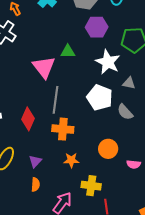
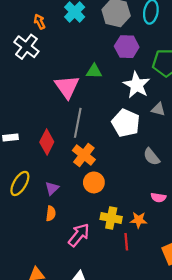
gray semicircle: (125, 112) -> (152, 157), moved
orange cross: (63, 129) -> (84, 155), turned 30
orange circle: (108, 149) -> (94, 182), moved
orange star: (71, 160) -> (139, 220), moved

